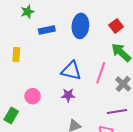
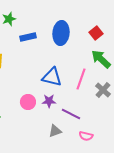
pink circle: (33, 96) -> (28, 102), moved
purple line: (117, 111) -> (71, 114), moved, turned 36

